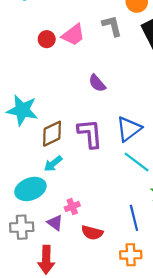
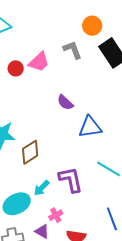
blue triangle: (129, 129) -> (90, 127), moved, turned 35
purple L-shape: (90, 134) -> (71, 180), moved
cyan arrow: (53, 164) -> (42, 188), moved

